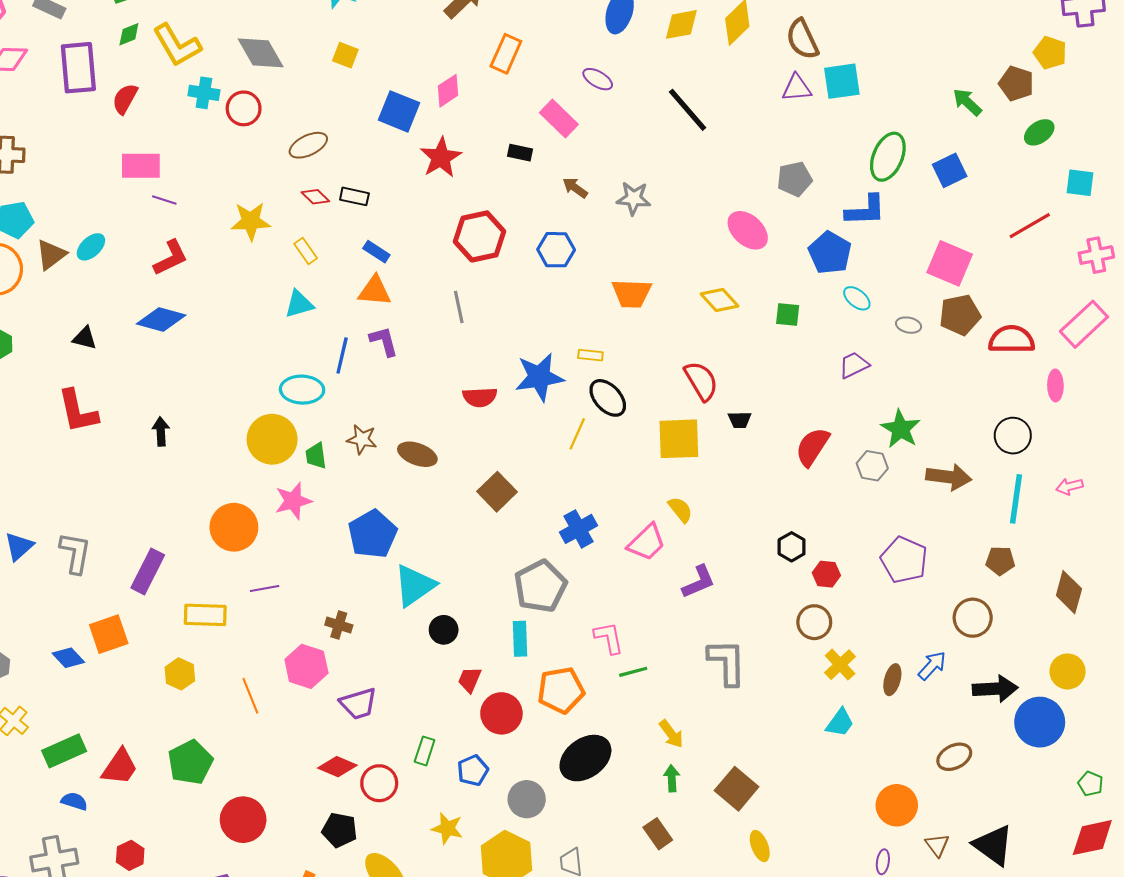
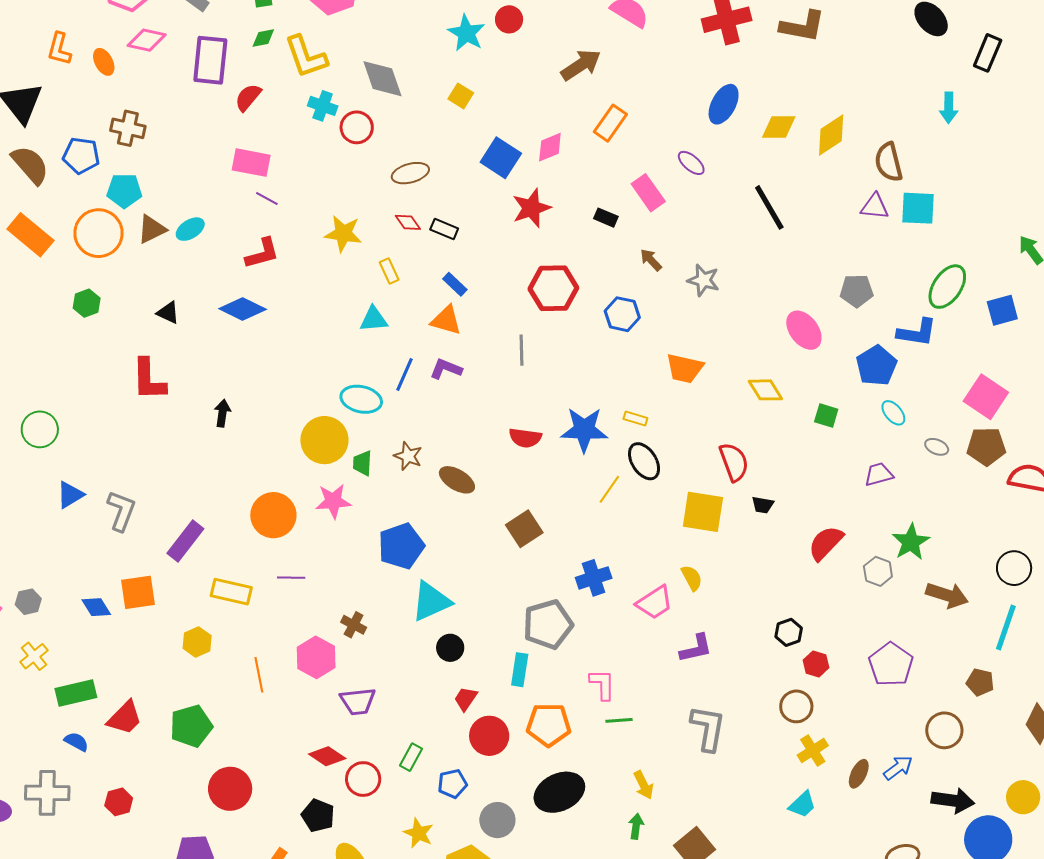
purple L-shape: (384, 341) -> (446, 369), turned -64

